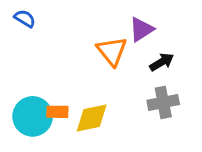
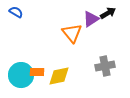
black arrow: (162, 62) -> (108, 13), moved

